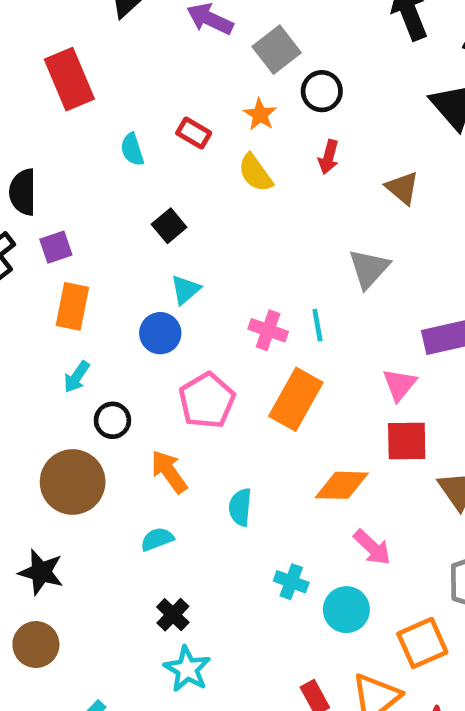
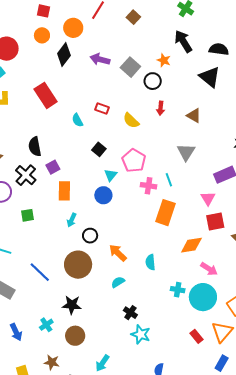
orange star: (260, 115) -> (164, 60), moved
pink pentagon: (207, 401) -> (134, 161), moved
cyan circle: (346, 610) -> (203, 297), size x1.4

